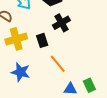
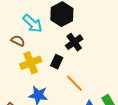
black rectangle: (42, 40) -> (57, 62), turned 48

